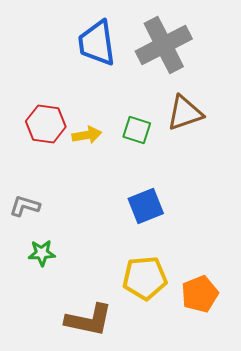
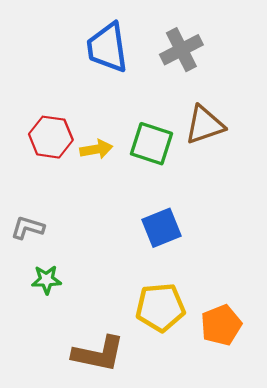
gray cross: (164, 45) -> (181, 50), size x0.7
green square: (137, 130) -> (151, 144), size x1.4

